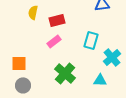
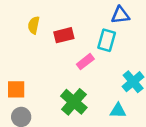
cyan rectangle: (91, 40) -> (107, 40), moved
pink rectangle: (54, 41) -> (85, 62), moved

